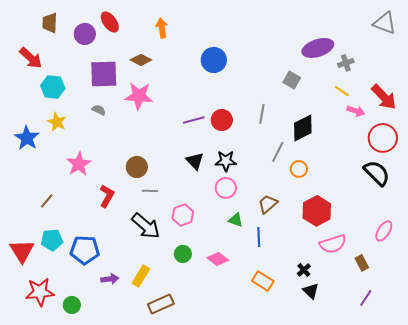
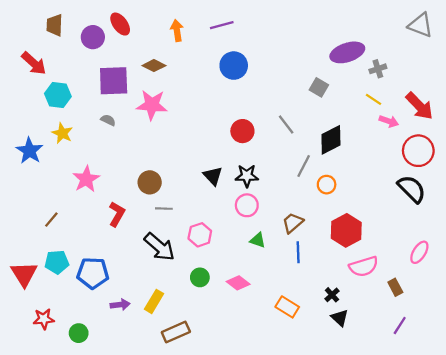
gray line: (262, 114) -> (286, 125), turned -48
purple line: (194, 120) -> (222, 25), moved
blue line: (259, 237) -> (298, 252), moved
red star: (40, 292) -> (44, 319), size x0.7

